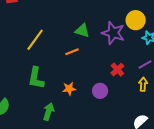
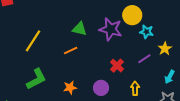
green L-shape: (36, 78) -> (36, 79), turned -125
yellow arrow: (143, 84) -> (135, 88), moved

